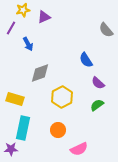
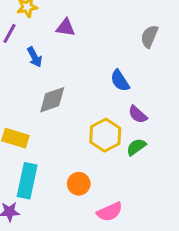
purple triangle: (44, 17) -> (65, 28), moved, turned 32
gray semicircle: (106, 30) -> (149, 36), turned 63
yellow hexagon: (62, 97) -> (105, 135), moved

